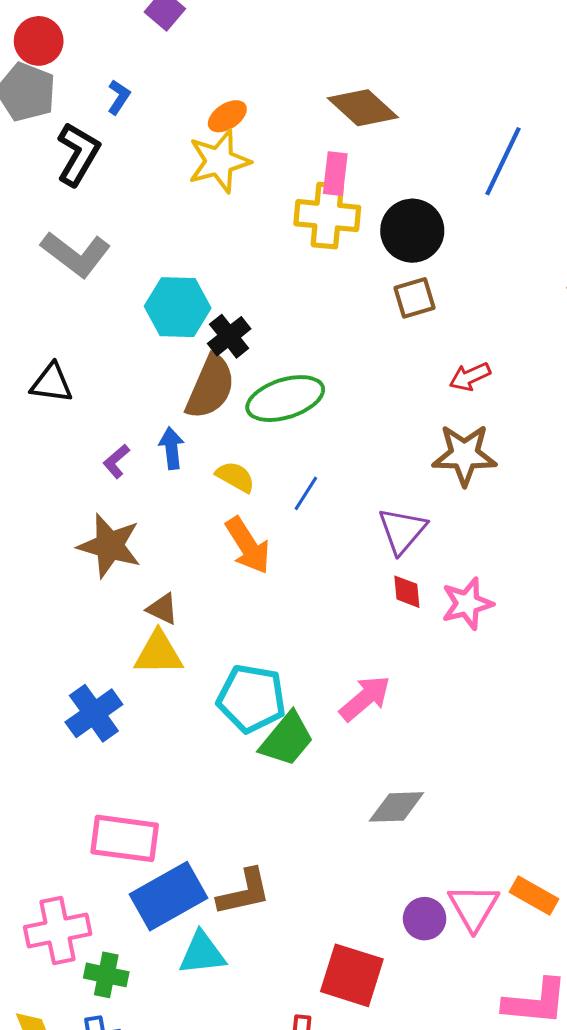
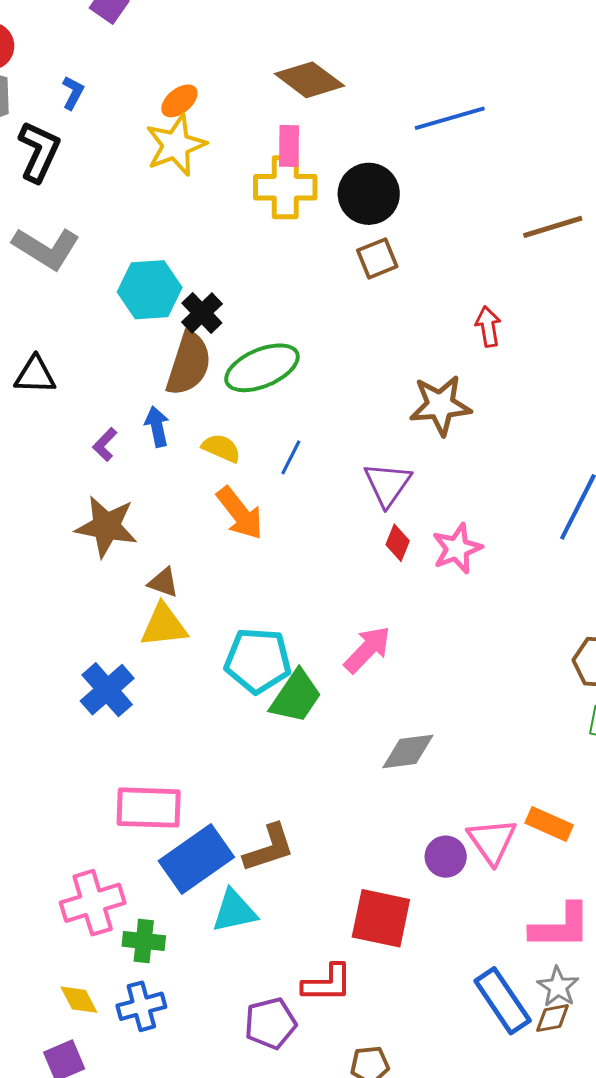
blue line: (503, 161) -> (450, 118), turned 54
red arrow: (470, 377) -> (488, 327), moved, turned 111
red diamond: (407, 592) -> (398, 543), turned 33

